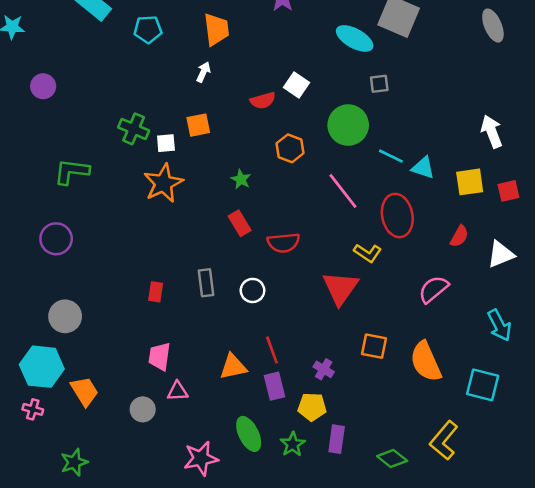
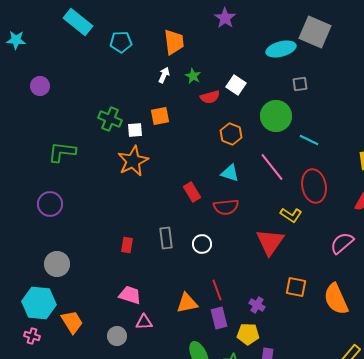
cyan ellipse: (355, 38) -> (281, 49), turned -44
cyan triangle: (423, 168) -> (230, 173), moved
green star: (241, 179) -> (193, 76), moved
pink trapezoid: (159, 356) -> (130, 295), turned 100

